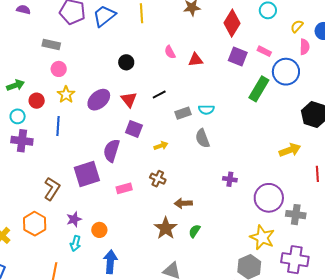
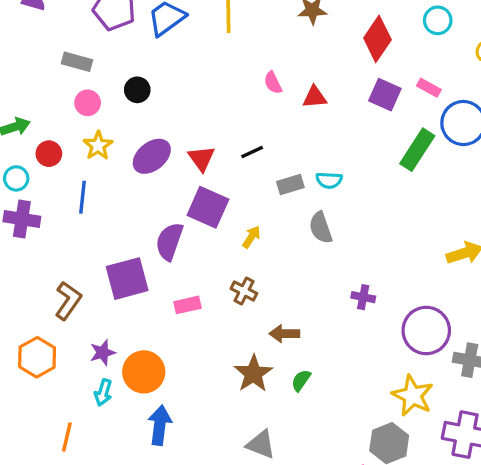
black circle: (126, 62) -> (137, 90), moved
purple square: (134, 129) -> (208, 207), size x1.4
yellow arrow: (161, 146) -> (251, 237), turned -40
orange circle: (99, 230) -> (144, 372), size x1.6

